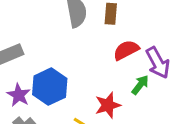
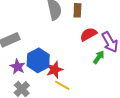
red star: (108, 105) -> (54, 70), moved

